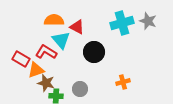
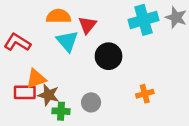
red triangle: (77, 27) -> (87, 25), turned 42
red L-shape: (46, 52) -> (17, 42), moved
red rectangle: (21, 59) -> (25, 92), moved, turned -30

